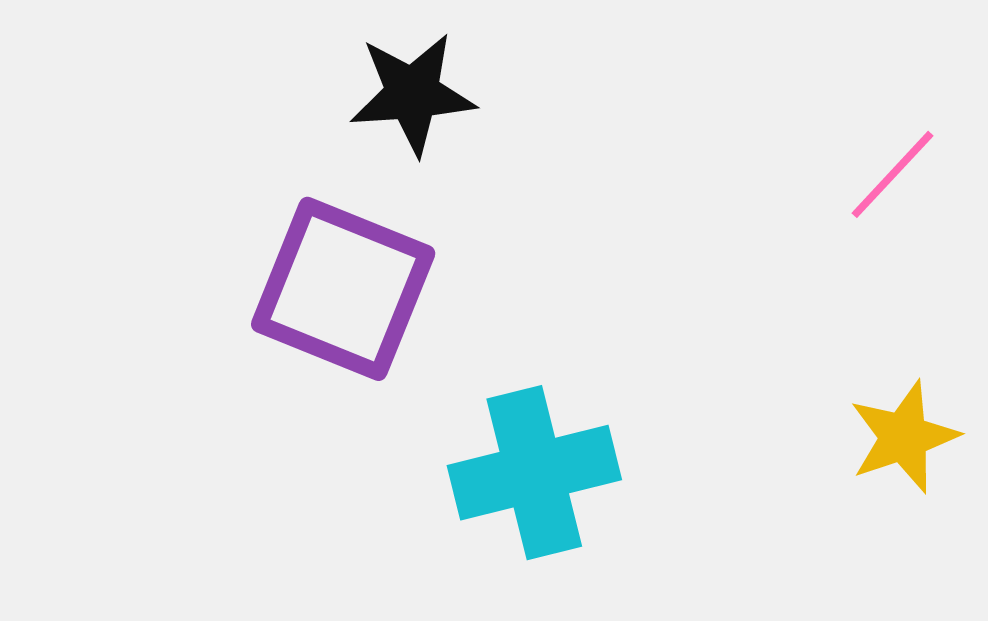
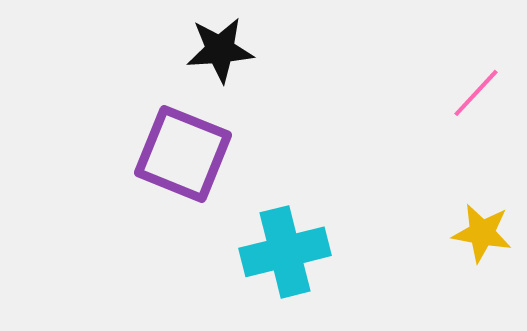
yellow star: (904, 437) -> (482, 233), turned 30

